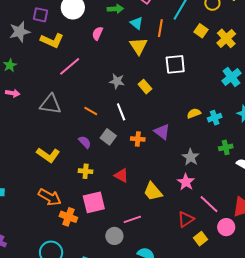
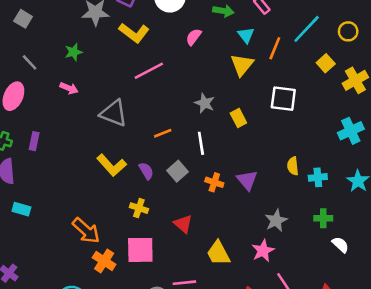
orange line: (91, 111) -> (163, 133), turned -64
yellow semicircle: (194, 113) -> (293, 166), turned -88
yellow L-shape: (48, 155) -> (112, 165), moved

